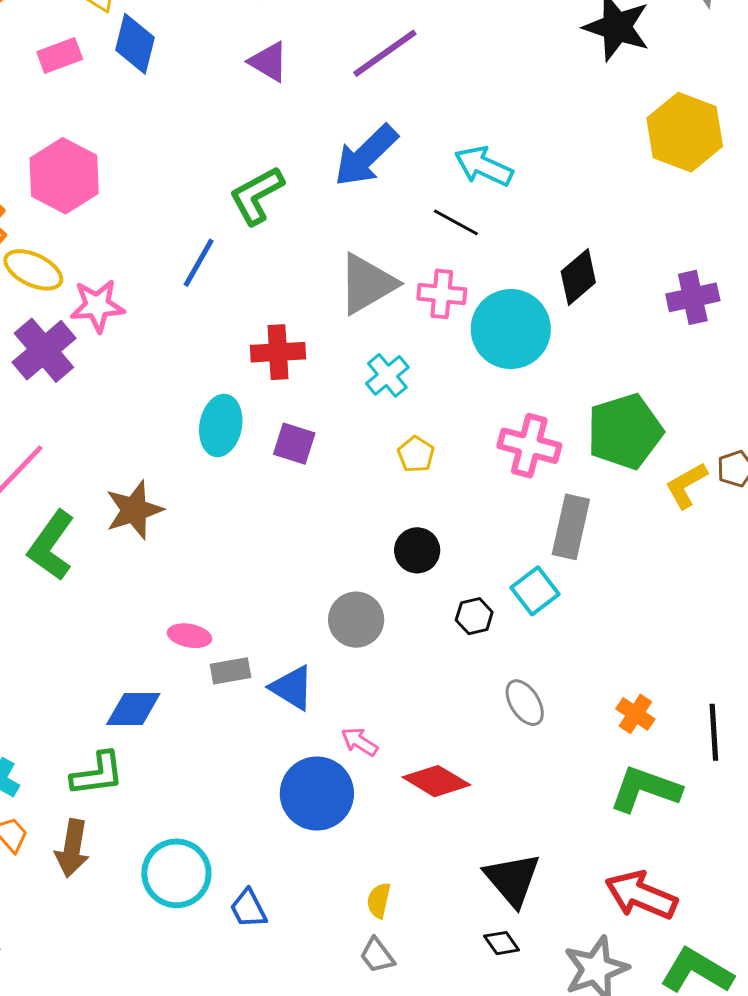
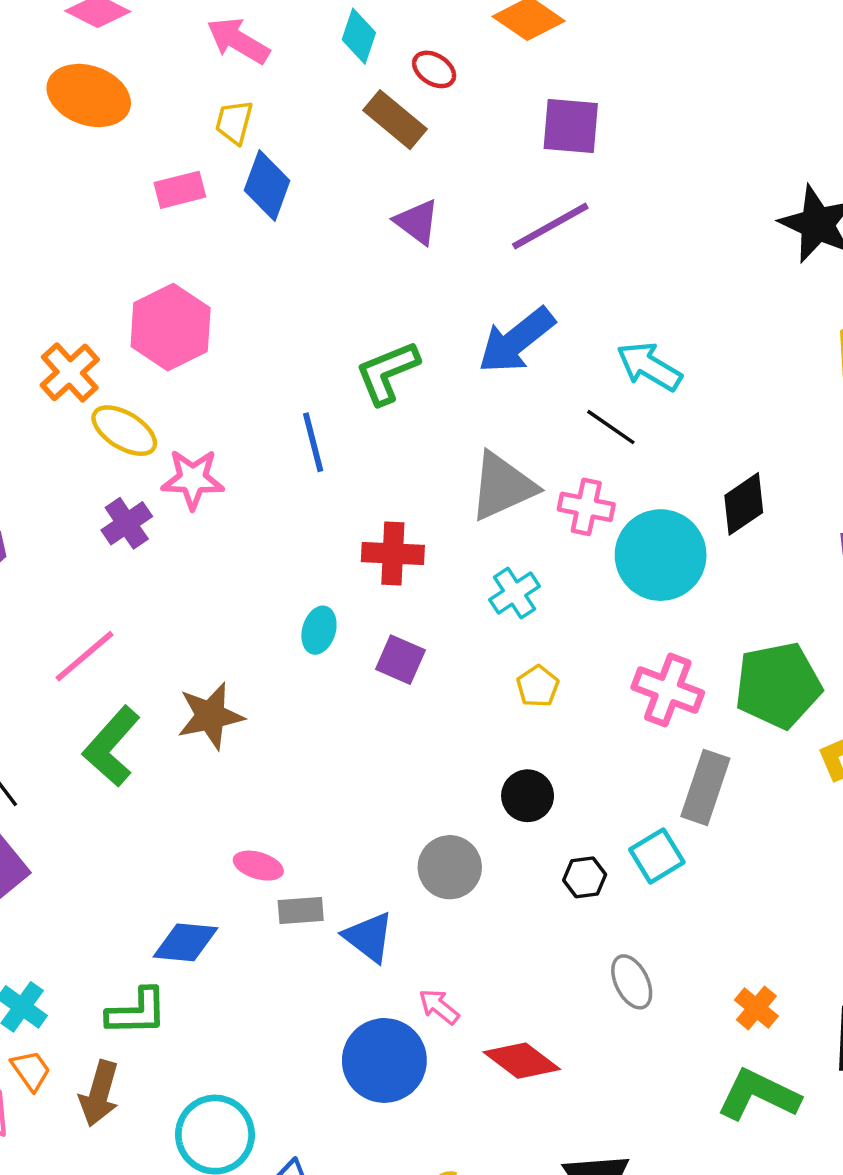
blue line: (199, 263) -> (313, 442), turned -50
purple cross: (44, 350) -> (127, 523), size x0.7
cyan ellipse: (221, 425) -> (319, 630), size x0.7

